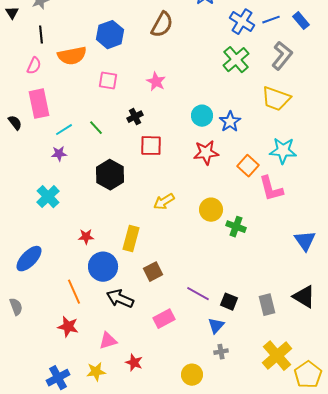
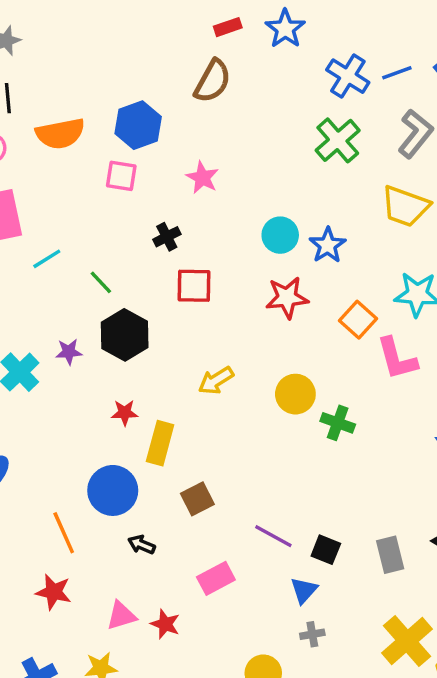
blue hexagon: (110, 35) -> (138, 125), moved
green line: (96, 128) -> (101, 282), moved
purple star: (59, 154) -> (69, 352), moved
red star: (86, 237) -> (125, 413), moved
black arrow: (120, 299) -> (141, 545), size x0.6
red star: (134, 363) -> (165, 624), moved

